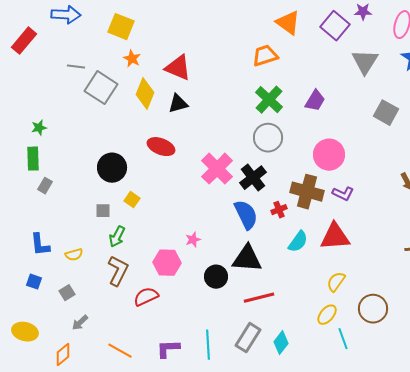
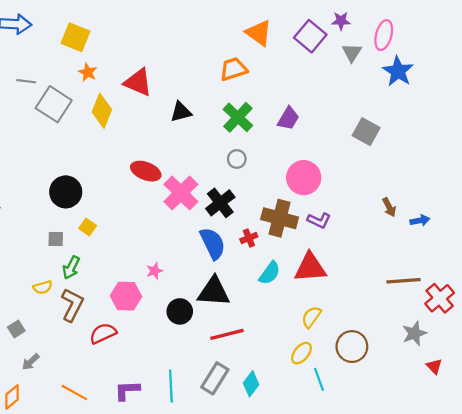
gray triangle: (365, 62) -> (352, 53), moved, size x0.7
black triangle: (178, 104) -> (181, 112), moved
gray circle: (268, 138) -> (237, 159), size x0.6
red ellipse: (161, 147) -> (146, 171), moved
yellow semicircle: (74, 255) -> (43, 287), moved

